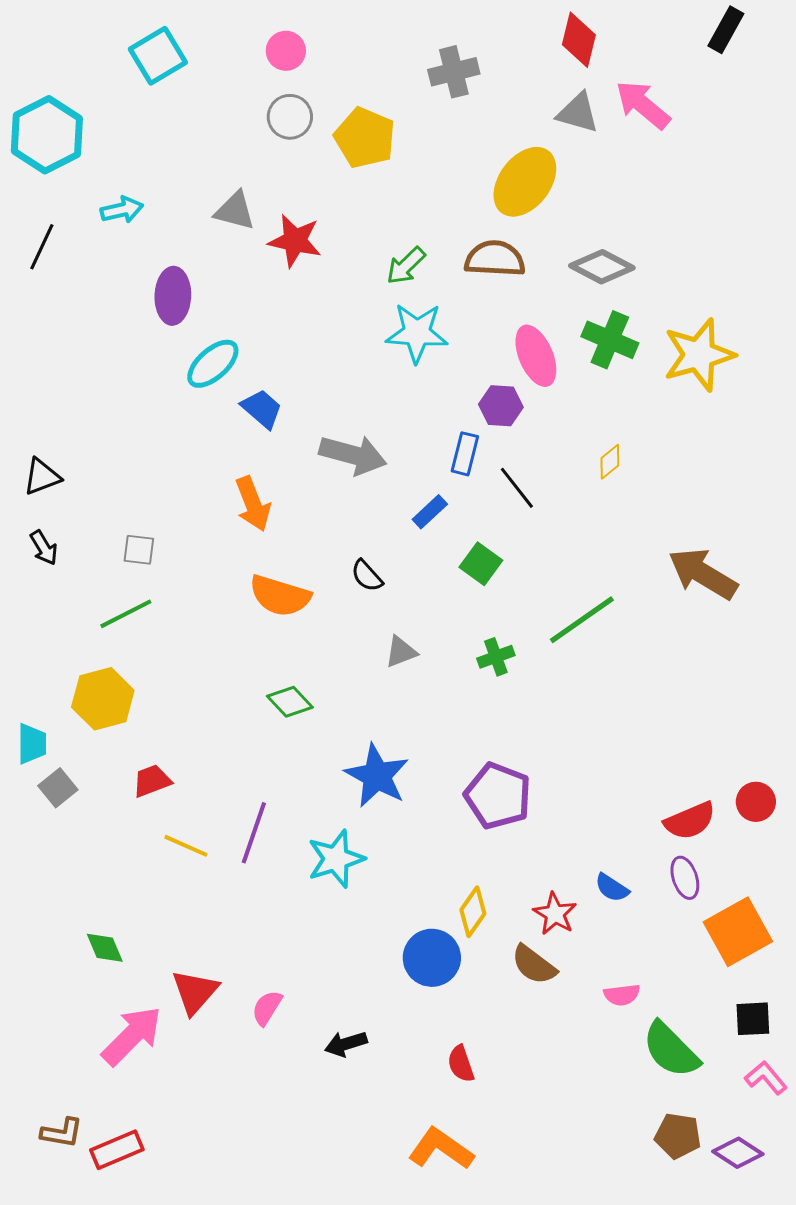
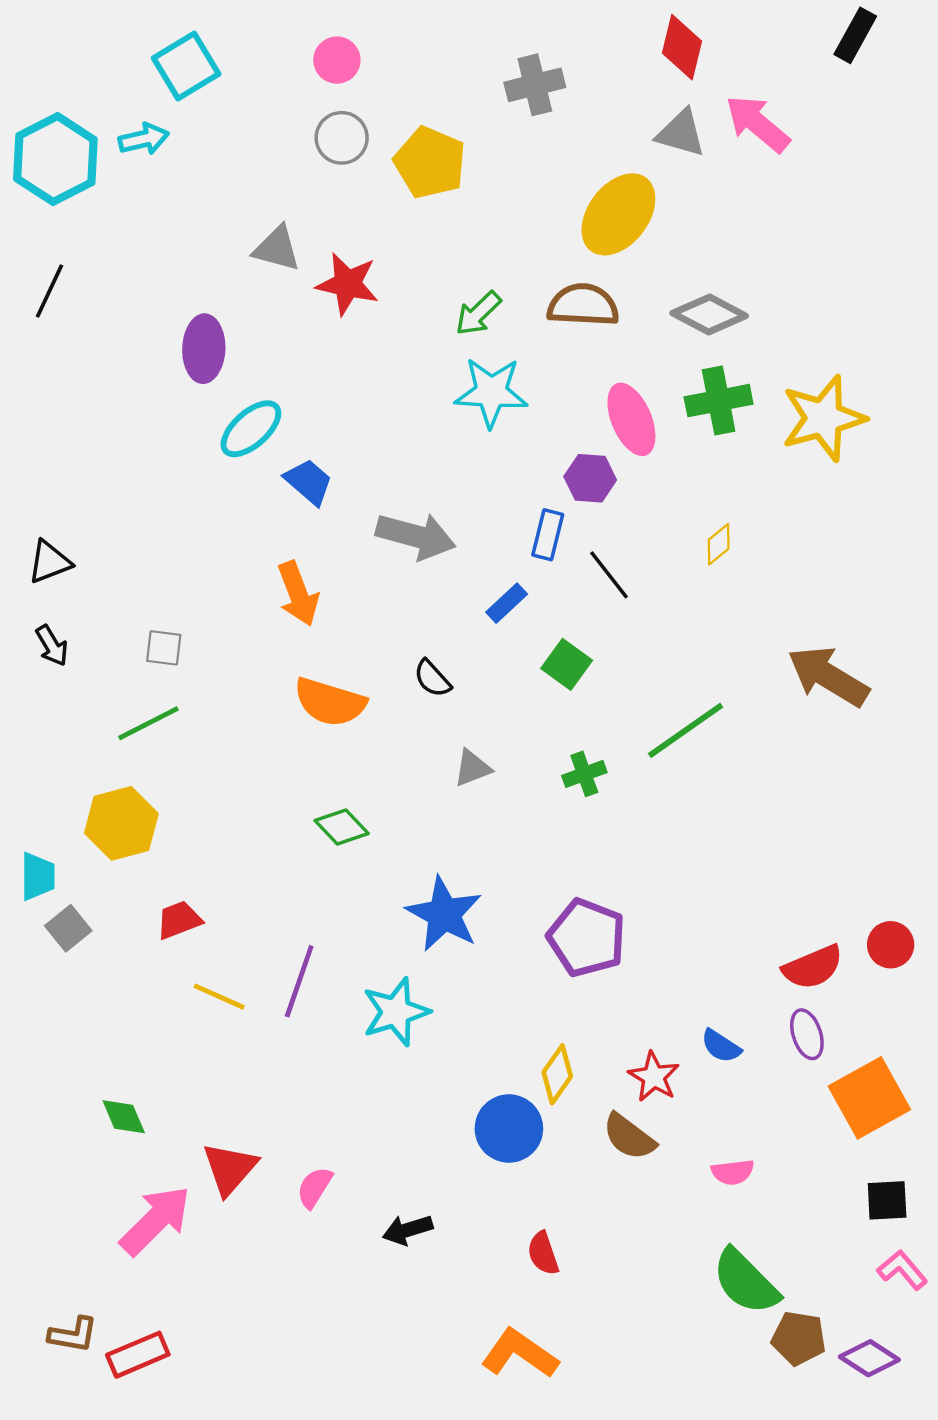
cyan arrow: (122, 210) -> (144, 139), moved
green cross: (610, 340) -> (719, 401), turned -34
green semicircle: (671, 1050) -> (746, 1282), moved

